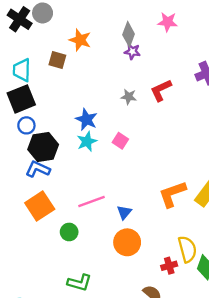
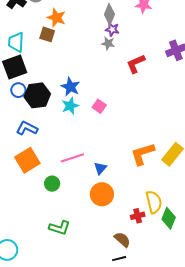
orange star: (80, 40) -> (56, 18), moved
gray star: (129, 97) -> (108, 43), moved
black hexagon: (43, 147) -> (37, 95), moved

